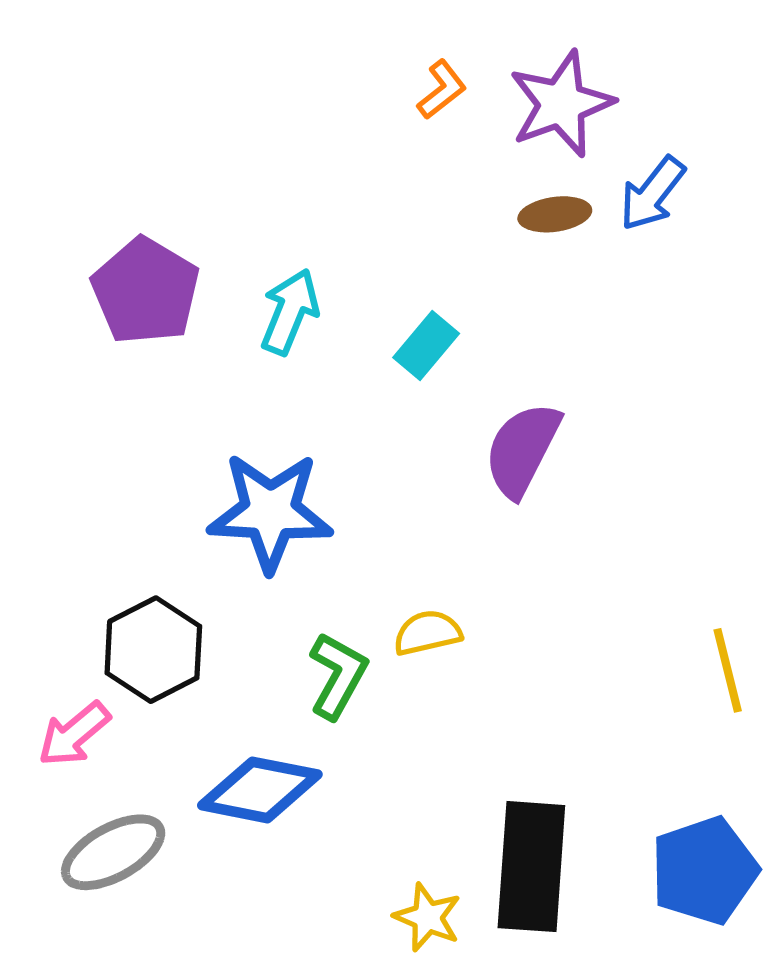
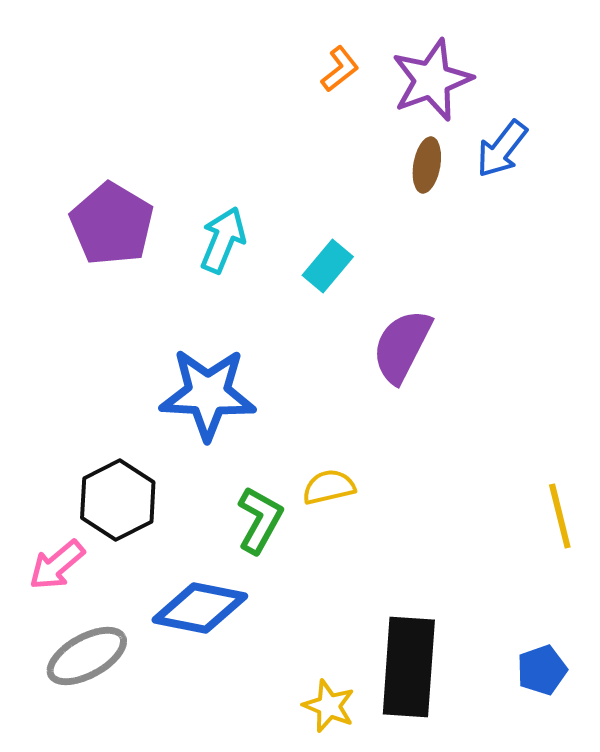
brown ellipse: (555, 214) -> (427, 165), turned -72
blue pentagon: (704, 870) -> (542, 670), size x0.6

